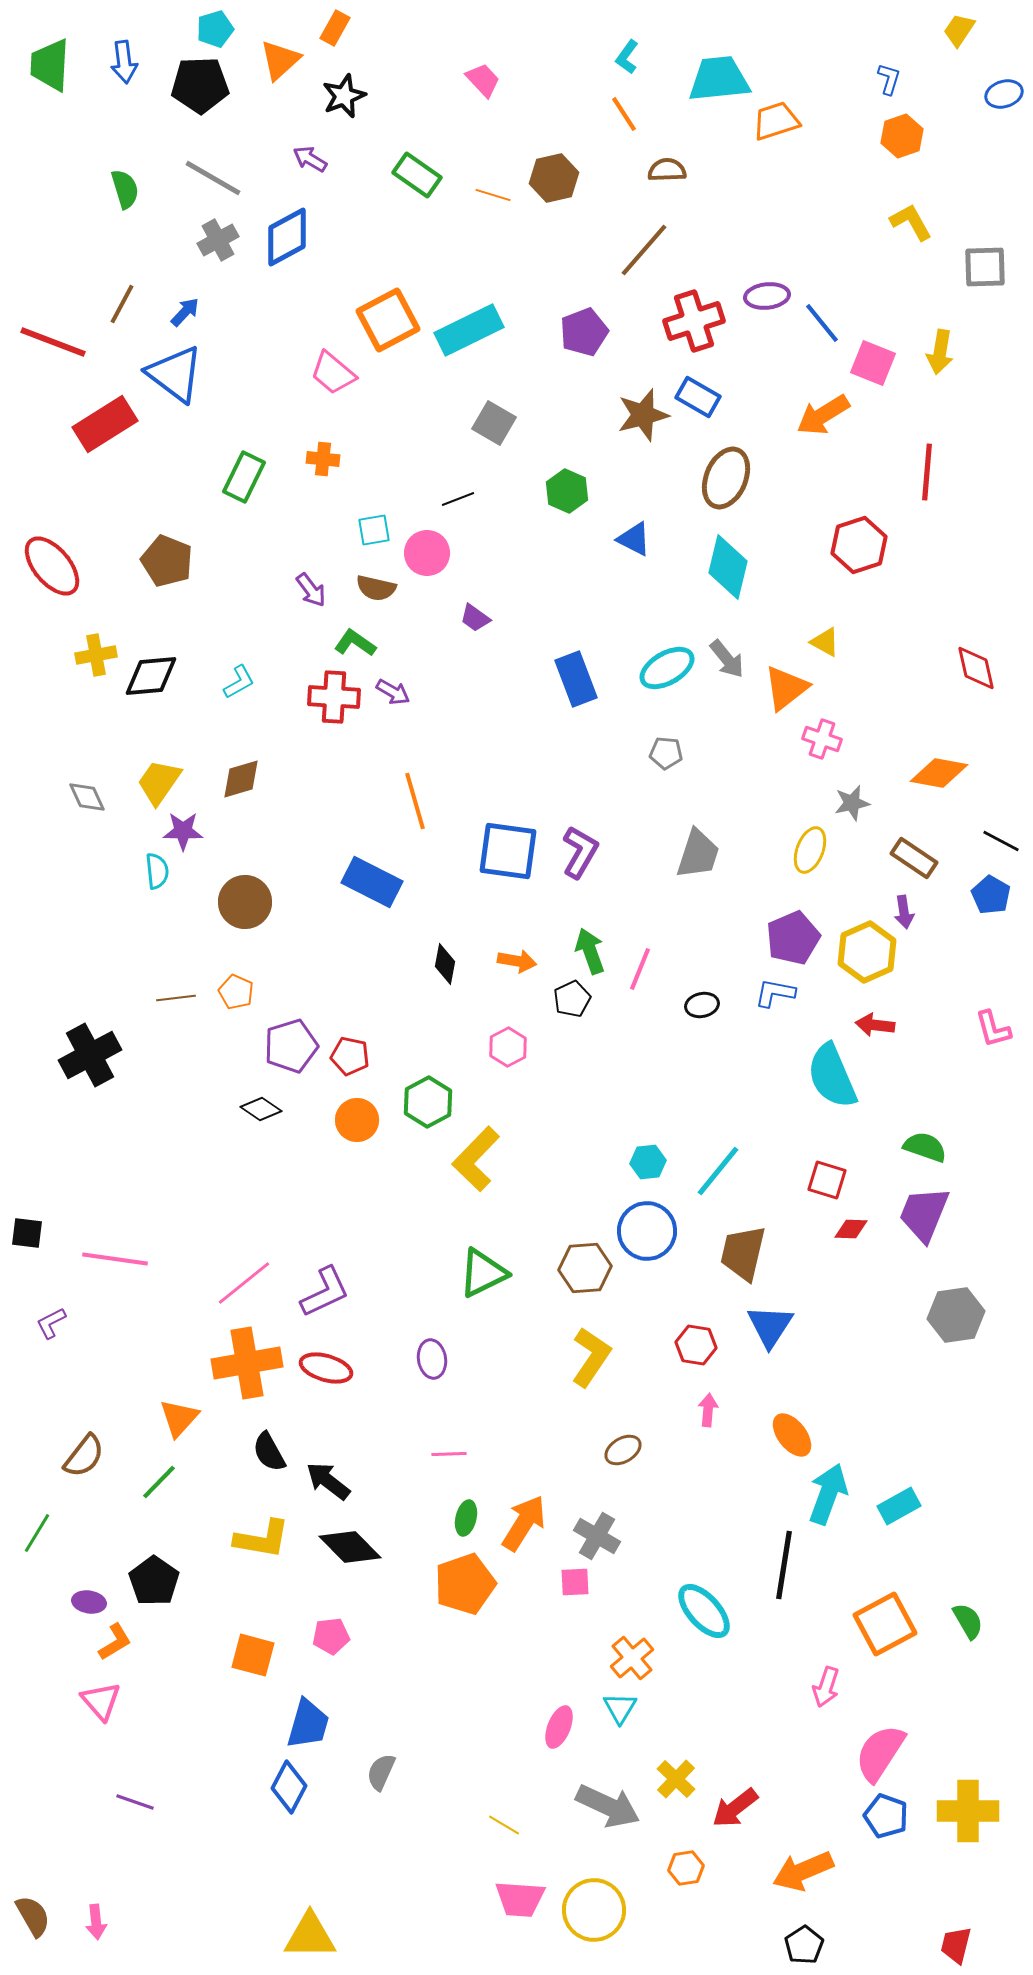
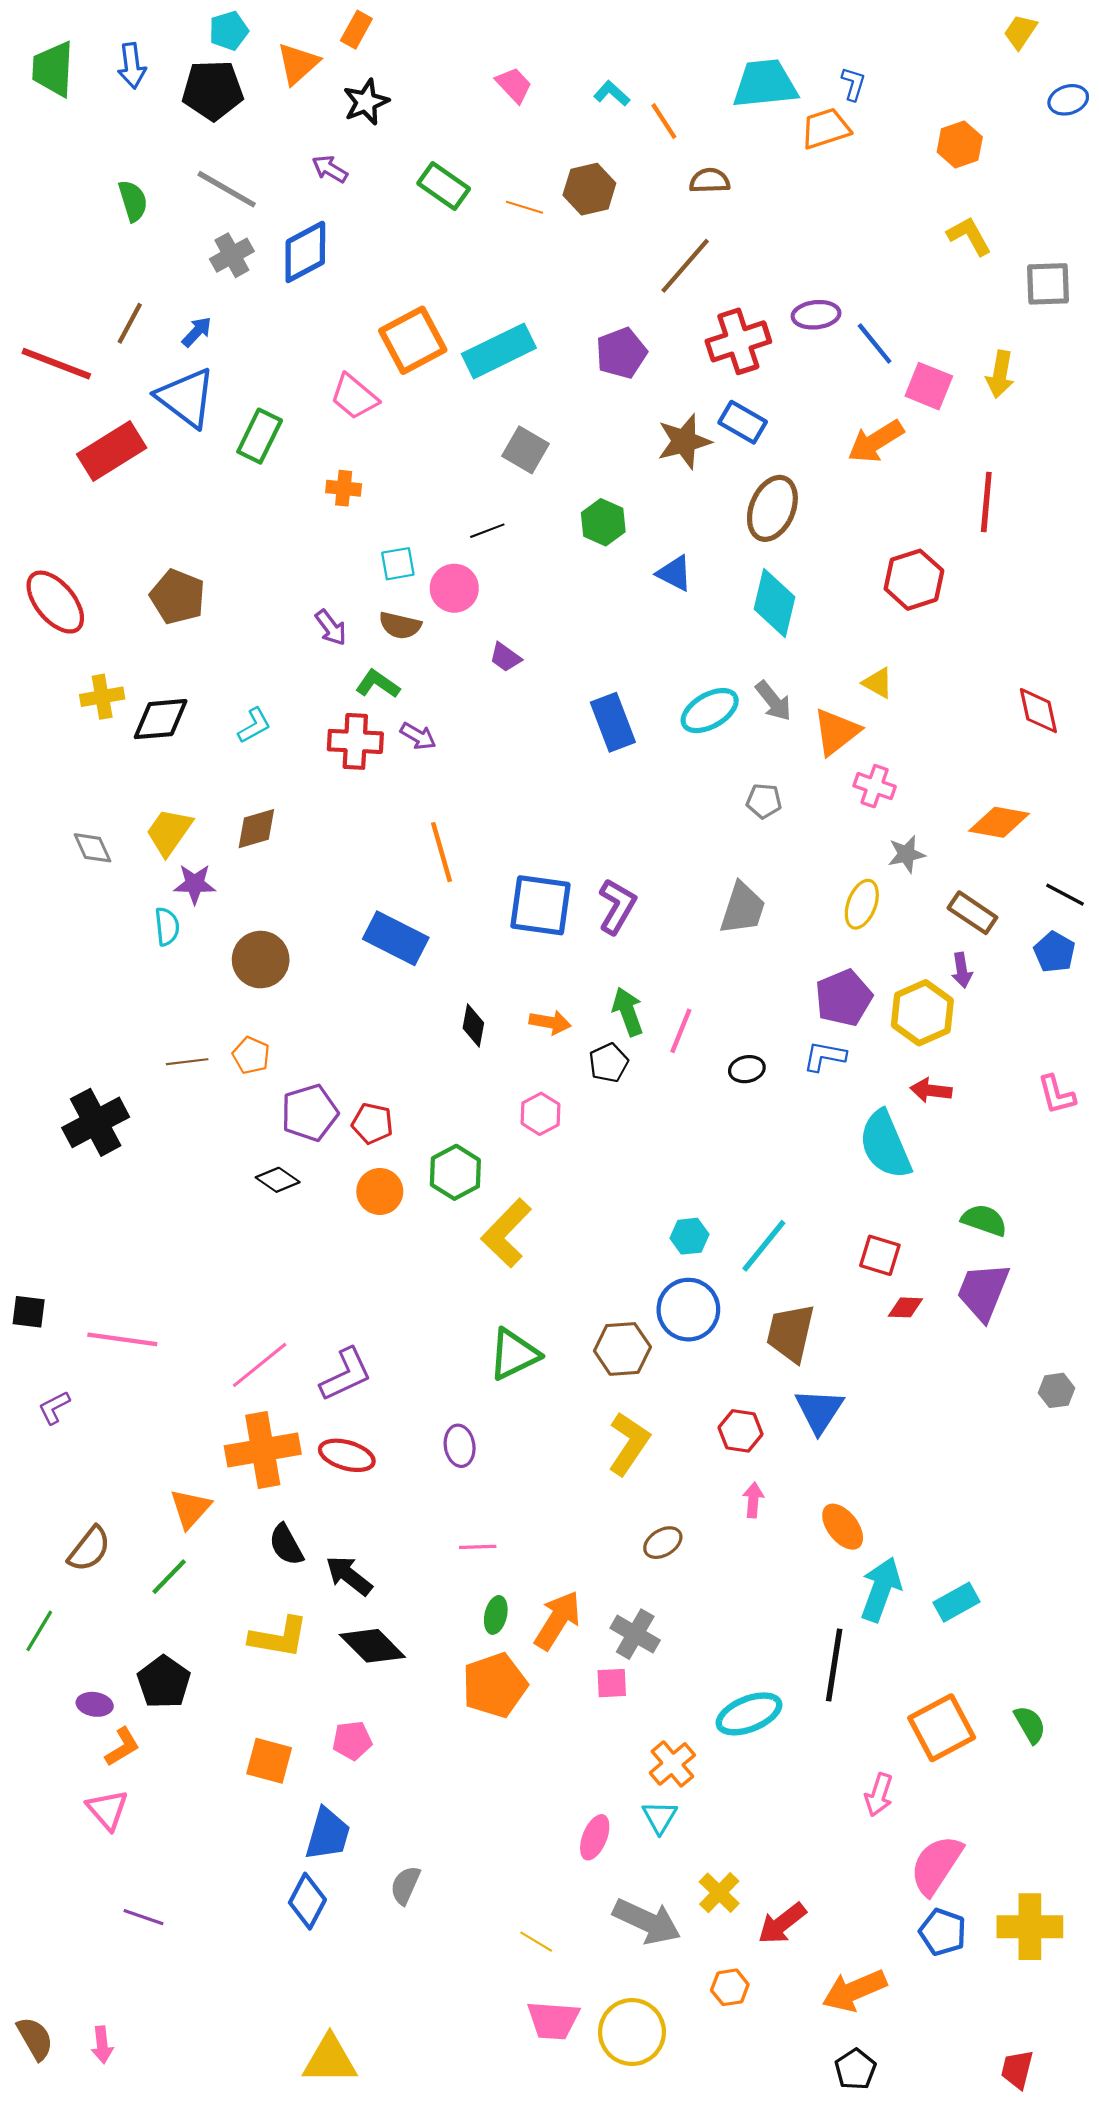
cyan L-shape: (627, 57) -> (612, 93), moved, turned 96
blue L-shape: (889, 79) -> (853, 84), moved
green rectangle: (244, 477) -> (260, 436), moved
gray pentagon: (666, 753) -> (764, 801), moved
gray hexagon: (956, 1315) -> (1056, 1390), moved, size x0.6
cyan ellipse: (704, 1611) -> (749, 1714), turned -70

